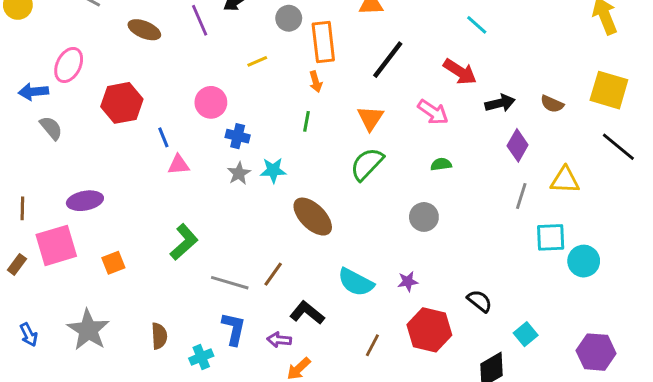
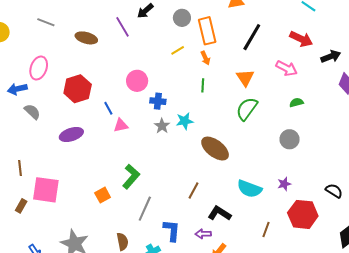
yellow line: (257, 61) -> (178, 50), moved
purple ellipse: (85, 201) -> (71, 135), moved
pink square: (56, 245) -> (46, 190), turned 32
orange square: (113, 263) -> (103, 195), moved
gray line: (230, 283) -> (145, 209), moved, turned -75

